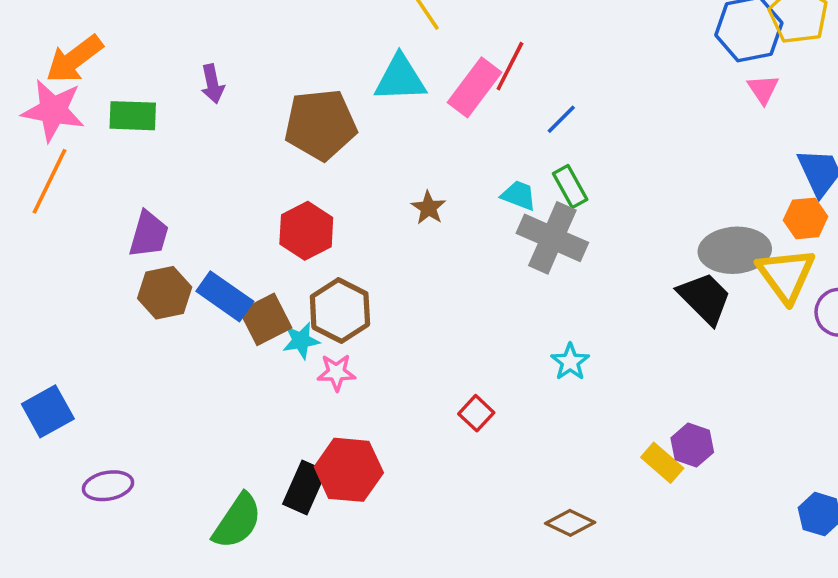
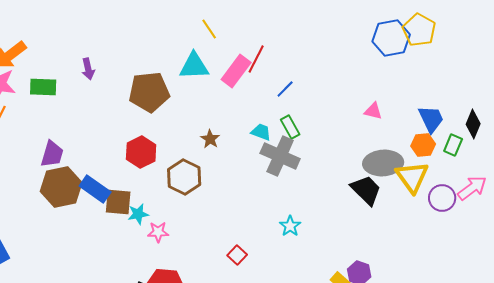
pink triangle: (763, 89) -> (373, 111), moved, turned -42
brown hexagon: (165, 293) -> (61, 187), size x1.4
brown hexagon: (340, 310) -> (184, 177), moved
brown square: (266, 319) -> (118, 202), turned 32

